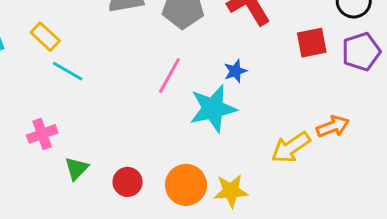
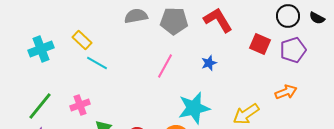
red square: (312, 43) -> (260, 44), turned 35
cyan star: (213, 109) -> (194, 108), moved
orange arrow: (333, 126) -> (286, 92), moved

